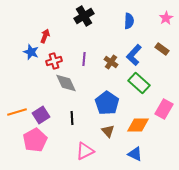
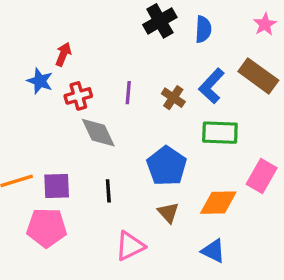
black cross: (84, 16) -> (160, 21), moved
brown rectangle: (162, 49) -> (258, 76), size x1.6
green rectangle: (139, 83) -> (220, 133), turned -40
purple square: (41, 115) -> (57, 186), turned 30
pink pentagon: (35, 140) -> (47, 228), turned 30

